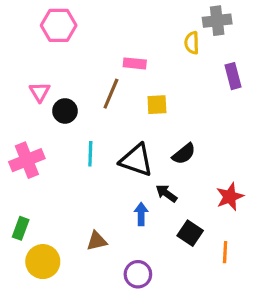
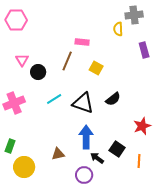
pink hexagon: (59, 25) -> (16, 20), moved
yellow square: (157, 105) -> (96, 68), turned 32
cyan line: (90, 154) -> (54, 99), turned 56
black arrow: (166, 193) -> (97, 158), moved
blue arrow: (141, 214) -> (86, 137), size x1.6

